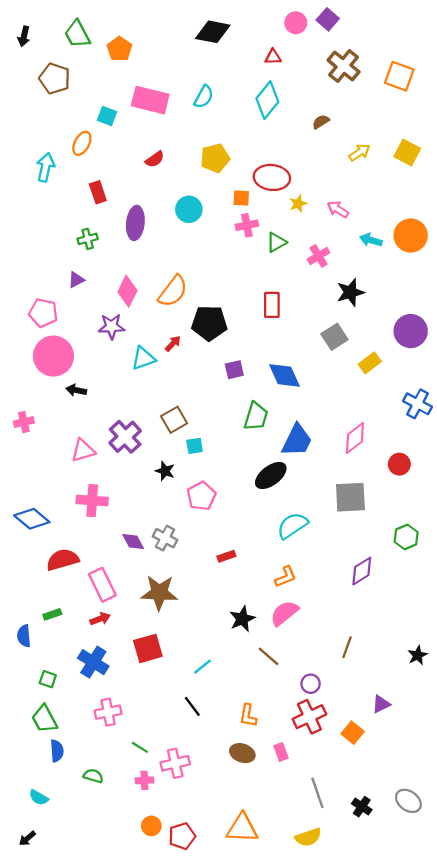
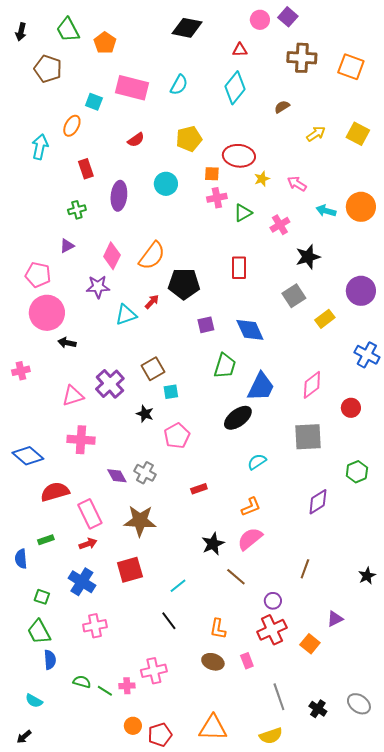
brown cross: (344, 66) -> (302, 58), turned -36
cyan semicircle: (292, 526) -> (257, 462), size x0.7
green line: (140, 747) -> (105, 691), moved

